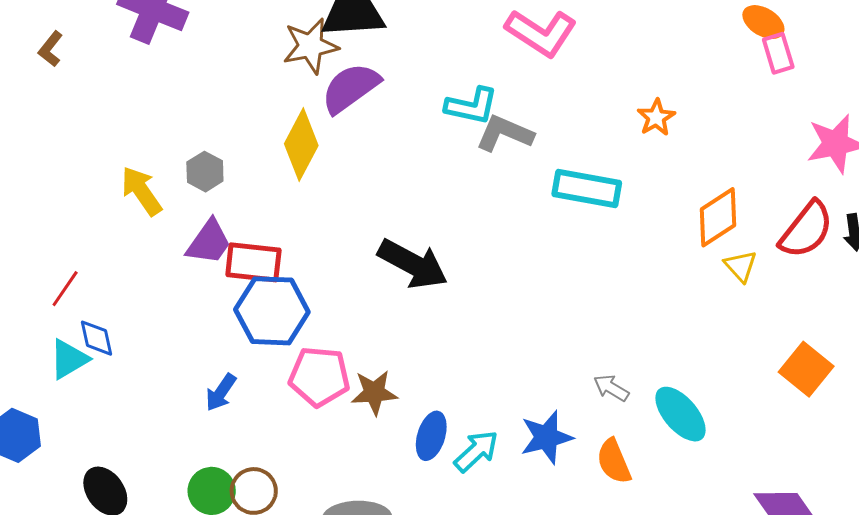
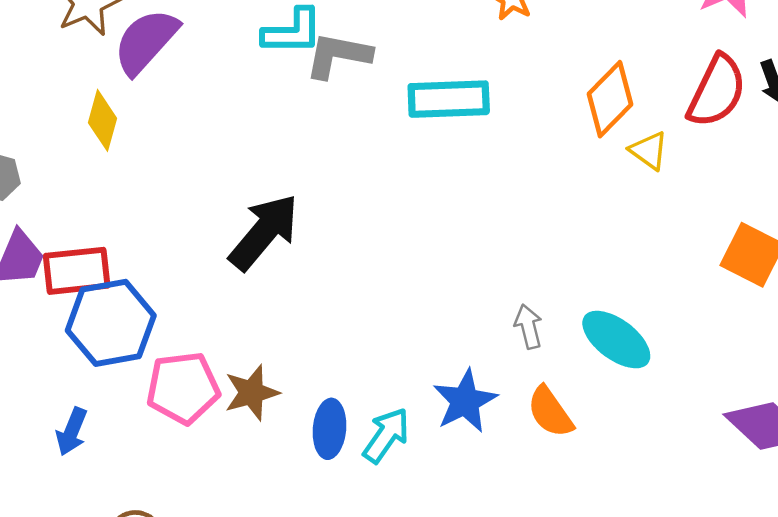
yellow diamond: (301, 145) -> (103, 120), size x0.7
black arrow: (413, 264) -> (264, 232), turned -66
gray arrow: (611, 388) -> (528, 327), turned 57

